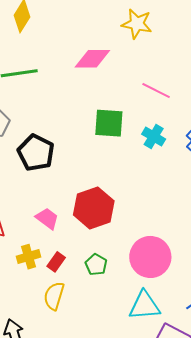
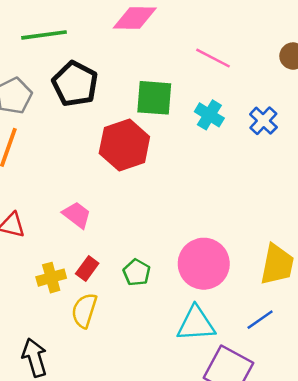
black pentagon: (36, 153) -> (75, 84), moved
red hexagon: (94, 208) -> (124, 145), moved
yellow cross: (29, 257) -> (51, 278), moved

